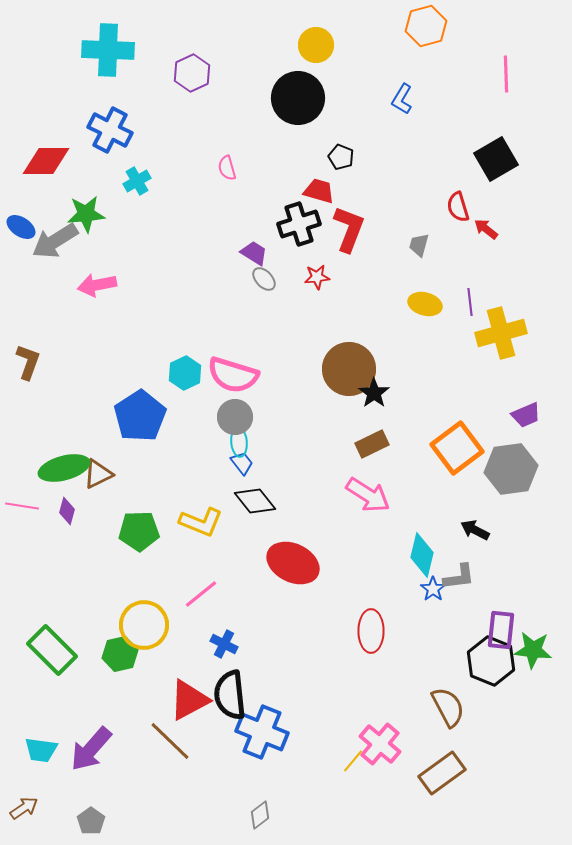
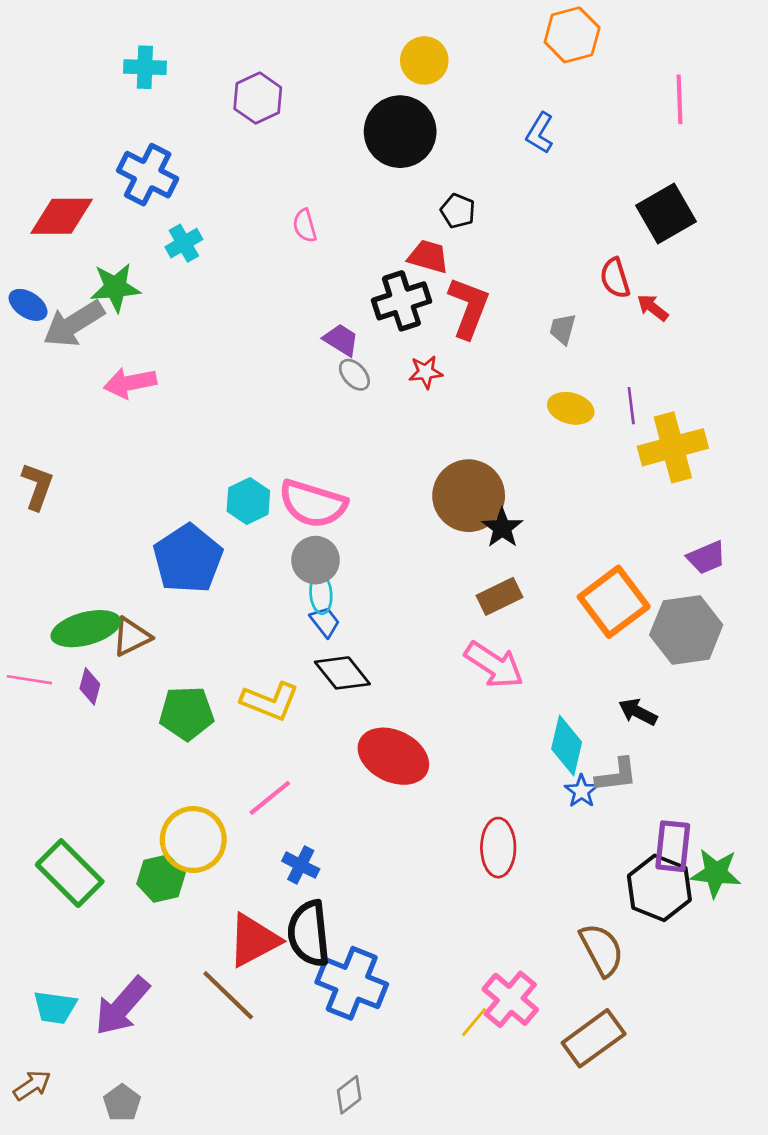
cyan cross: (108, 50) -> (145, 67), size x0.6

